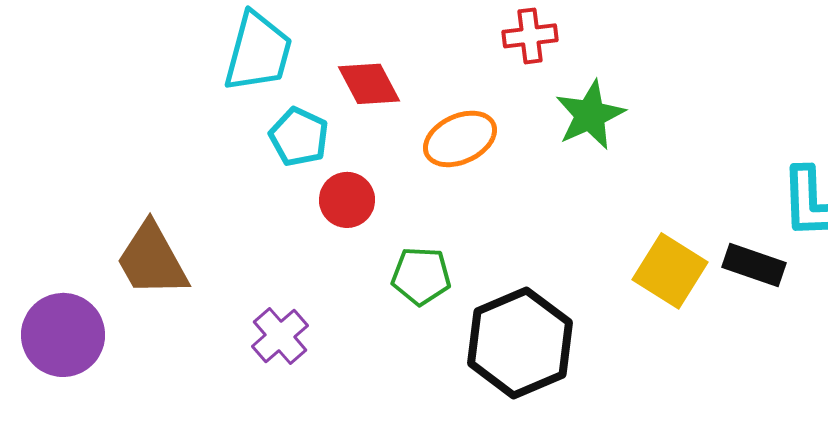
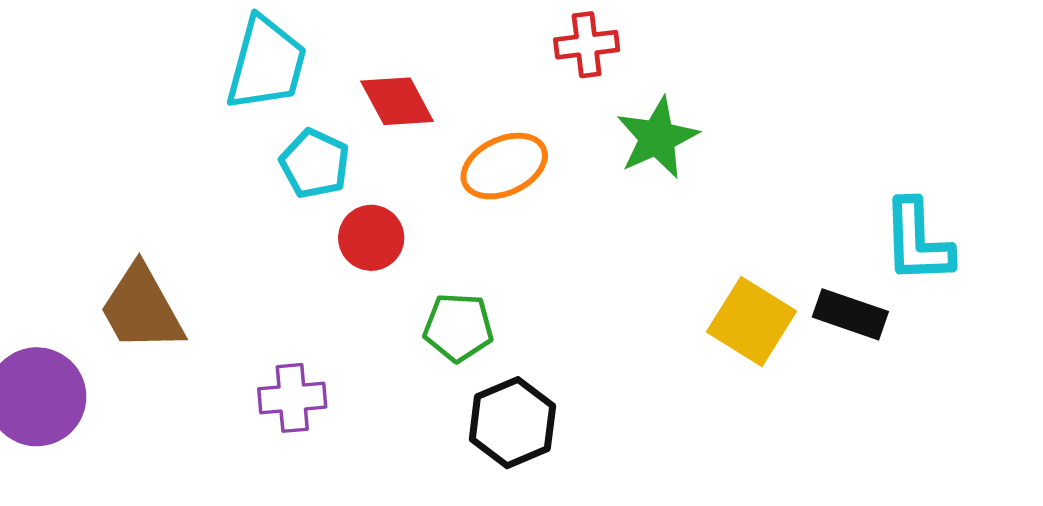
purple cross: (280, 336) -> (292, 398), turned 36
black hexagon: (520, 343) -> (512, 423), moved, size x0.7

